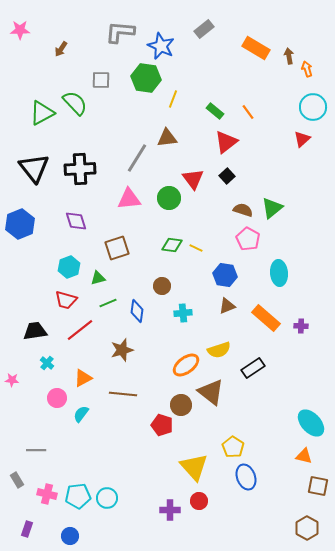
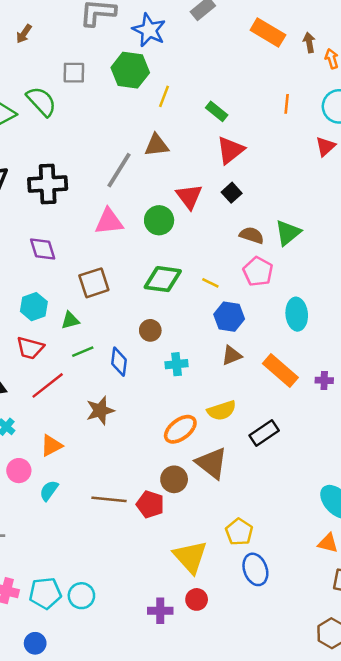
orange line: (248, 112) -> (287, 104), moved, turned 42
green diamond: (172, 245) -> (163, 279), size x1.4
yellow line: (196, 248) -> (210, 283), moved
brown line: (123, 394) -> (109, 499), moved

